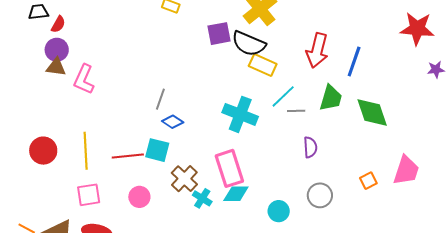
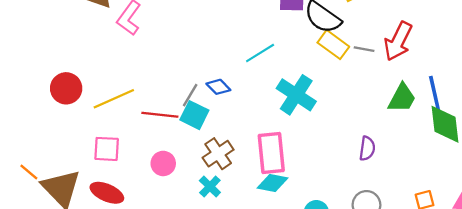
blue line: (354, 62) -> (435, 93), moved, turned -44
cyan line: (283, 96) -> (260, 53), moved
gray line: (160, 99) -> (190, 95), moved
gray line: (296, 111) -> (364, 49), moved
yellow line: (86, 151) -> (114, 99), turned 57
cyan cross: (202, 198) -> (210, 186), moved

